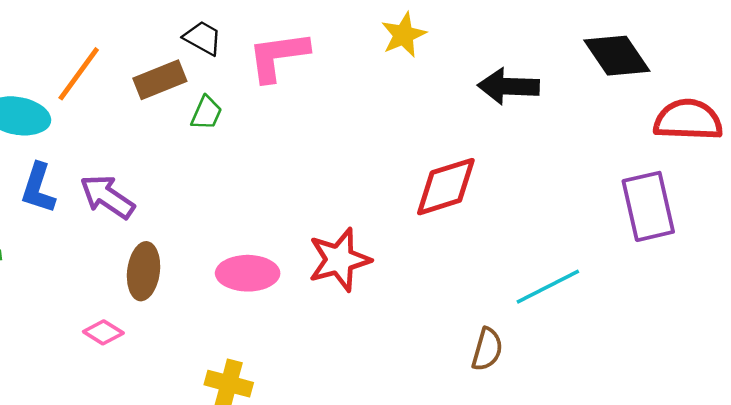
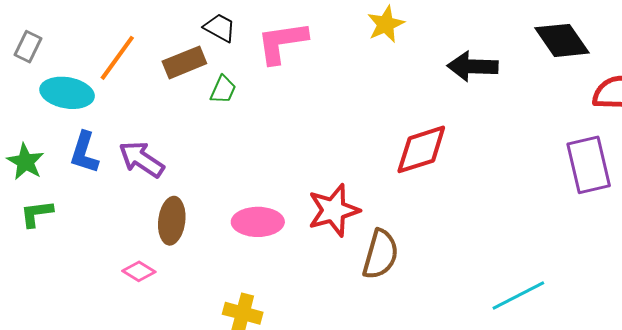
cyan line: (548, 287) -> (518, 295), moved
brown semicircle: (487, 349) -> (380, 254), moved, size x1.4

